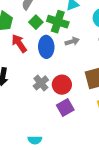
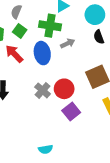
green square: (36, 22) -> (20, 31), moved

